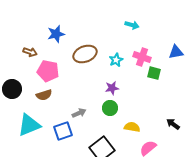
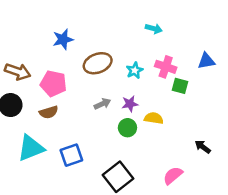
brown arrow: (30, 52) -> (18, 72), moved, size x1.5
gray arrow: (79, 113) -> (102, 104), moved
yellow semicircle: (132, 127) -> (154, 118), moved

